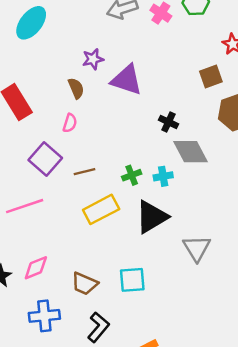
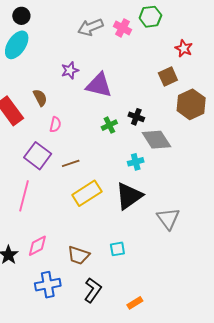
brown semicircle: (76, 88) -> (40, 98), moved
green cross: (132, 175) -> (109, 125), moved
pink line: (25, 206) -> (24, 196), turned -52
cyan square: (132, 280) -> (117, 249), size x0.7

